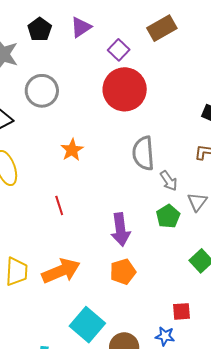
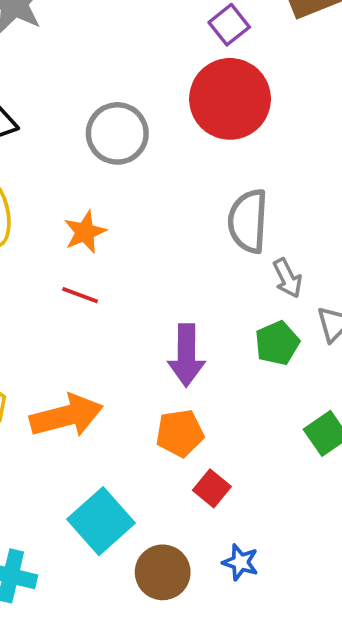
gray circle: (42, 91) -> (117, 133), moved
orange star: (72, 150) -> (85, 232), moved
red line: (59, 205) -> (80, 295), turned -60
red square: (181, 311) -> (212, 488), moved, turned 36

